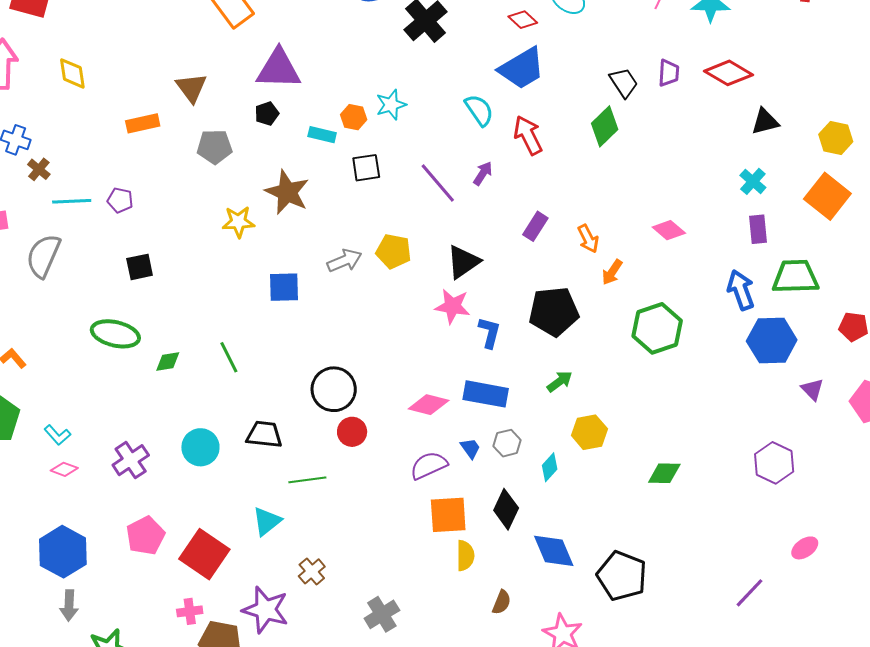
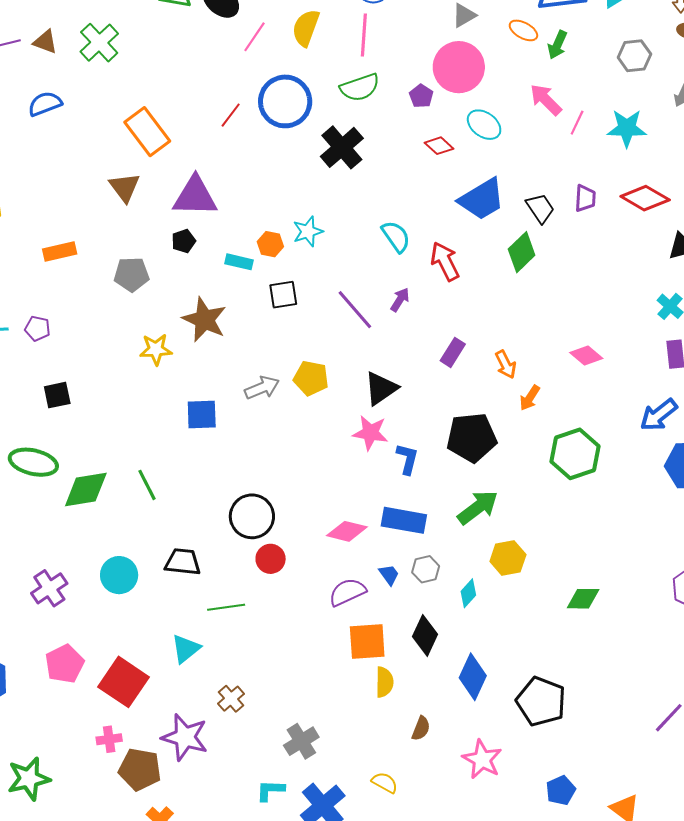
blue trapezoid: (522, 68) -> (482, 199), moved
brown triangle: (191, 88) -> (124, 187), moved
blue arrow: (741, 290) -> (659, 415), turned -108
green diamond: (168, 362) -> (86, 490), size x1.8
green arrow: (560, 381) -> (478, 507), size x1.6
blue diamond: (554, 551) -> (473, 677), turned 48

